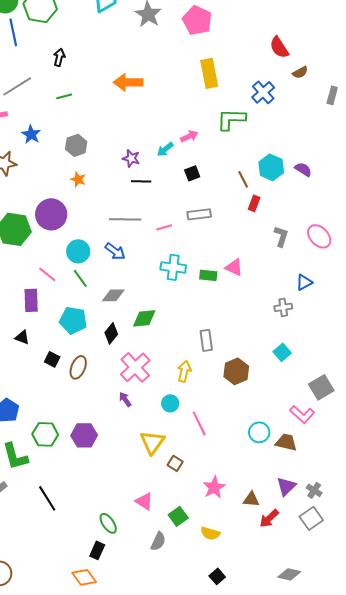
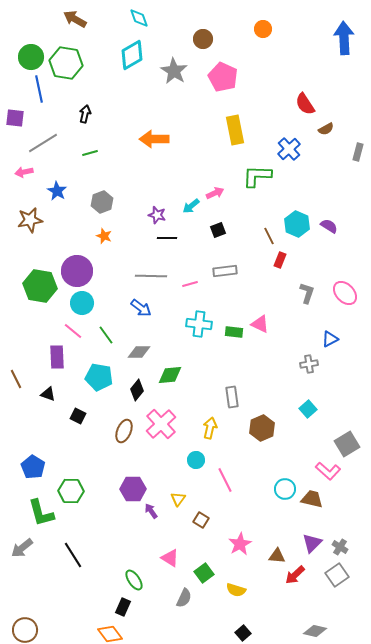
cyan circle: (78, 251) -> (82, 303), moved
brown ellipse: (78, 367) -> (124, 431), moved
purple arrow: (125, 399) -> (151, 511), moved
purple hexagon: (84, 435) -> (133, 489), moved
yellow triangle: (152, 442) -> (178, 499), size x0.6

